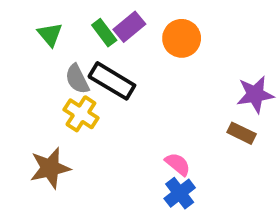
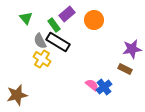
green rectangle: (104, 33) -> (54, 25), moved
brown star: (50, 168) -> (17, 95), moved
blue cross: (180, 193) -> (104, 87), moved

